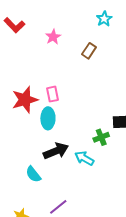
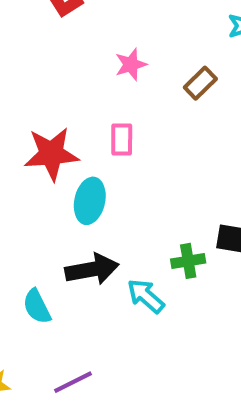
pink star: (53, 37) -> (131, 64), moved
pink rectangle: (53, 94) -> (122, 140), moved

